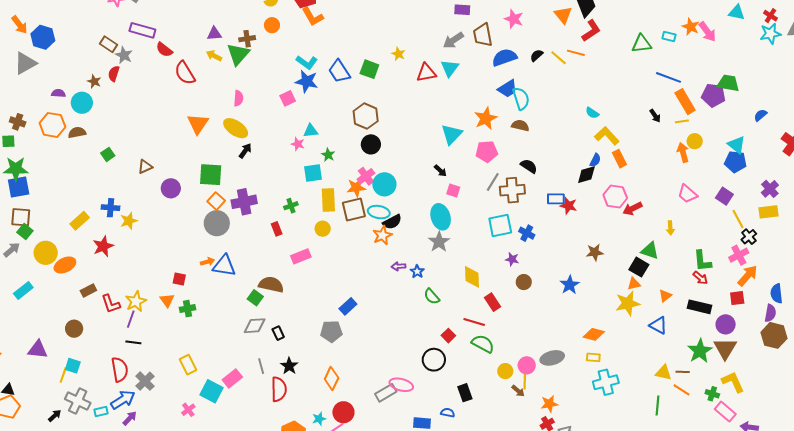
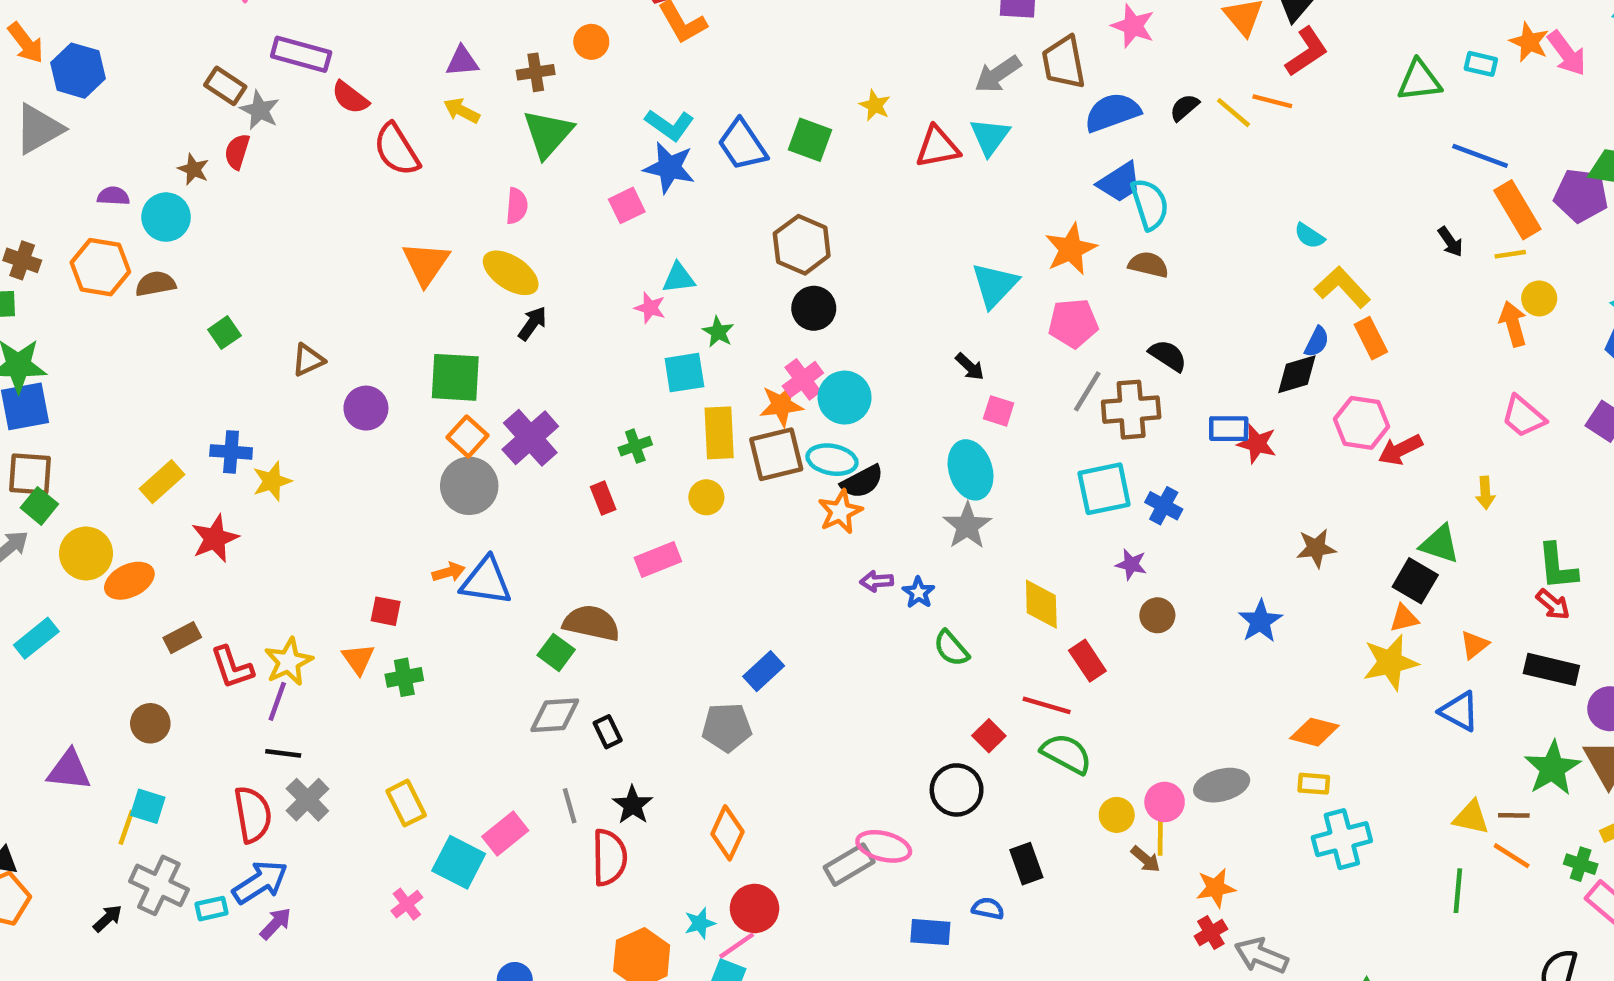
green triangle: (238, 54) -> (548, 134), moved
purple cross: (244, 202) -> (530, 438), turned -30
gray cross: (145, 381) -> (307, 800), moved

